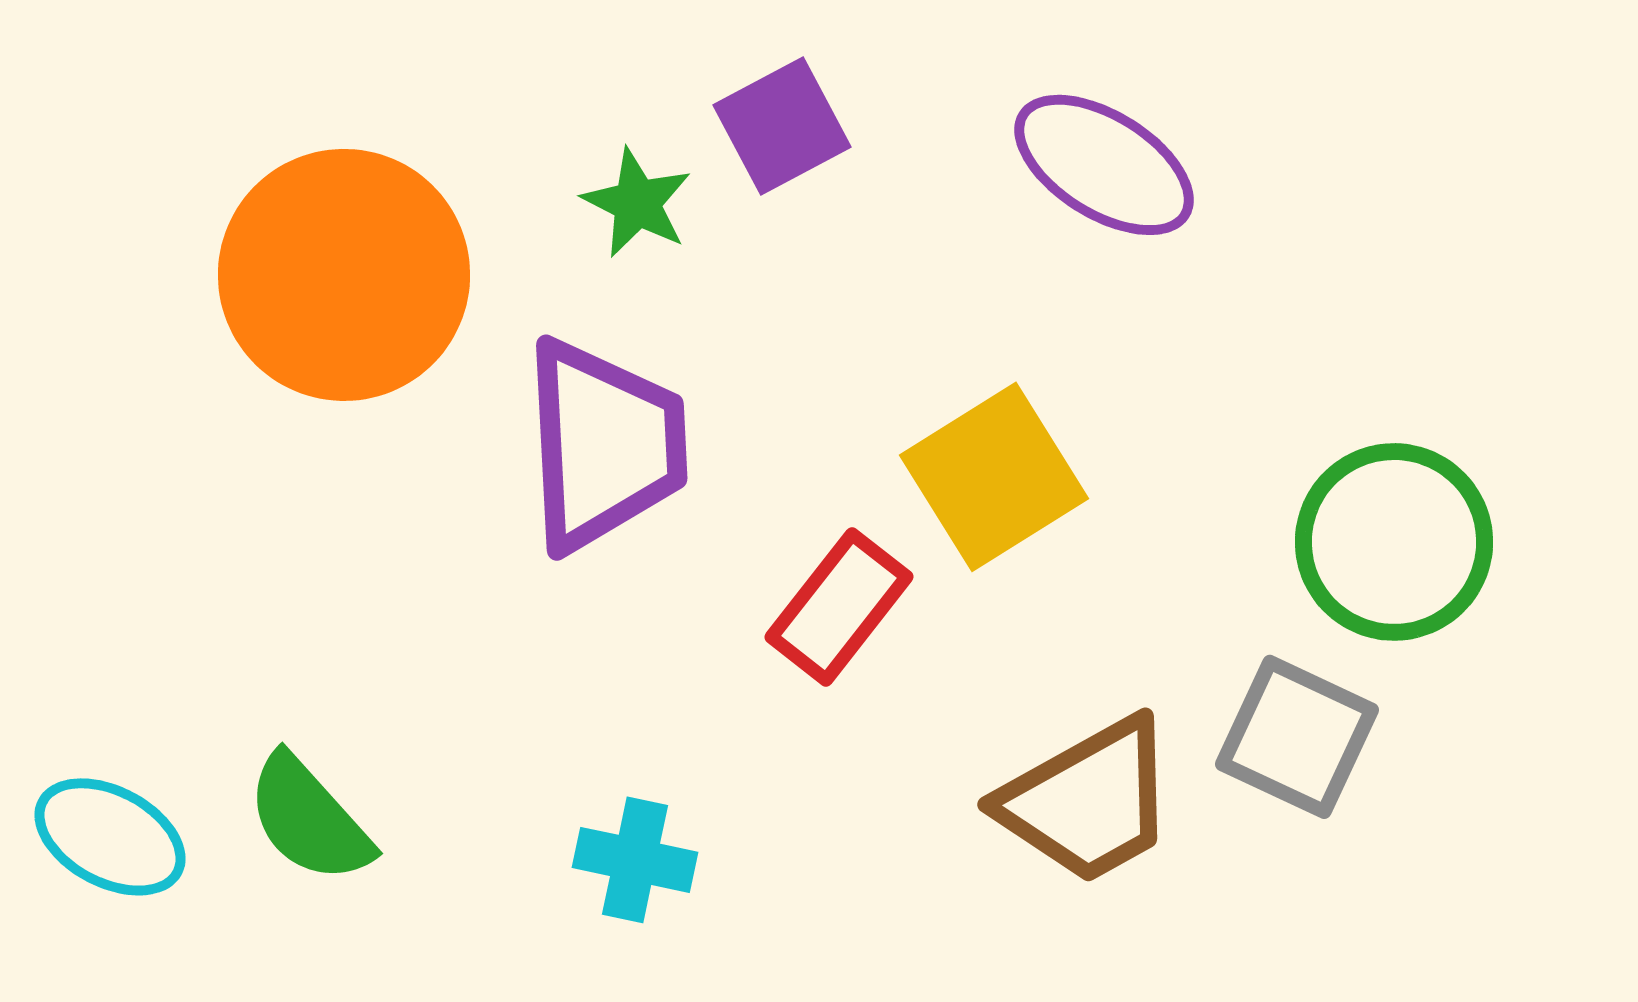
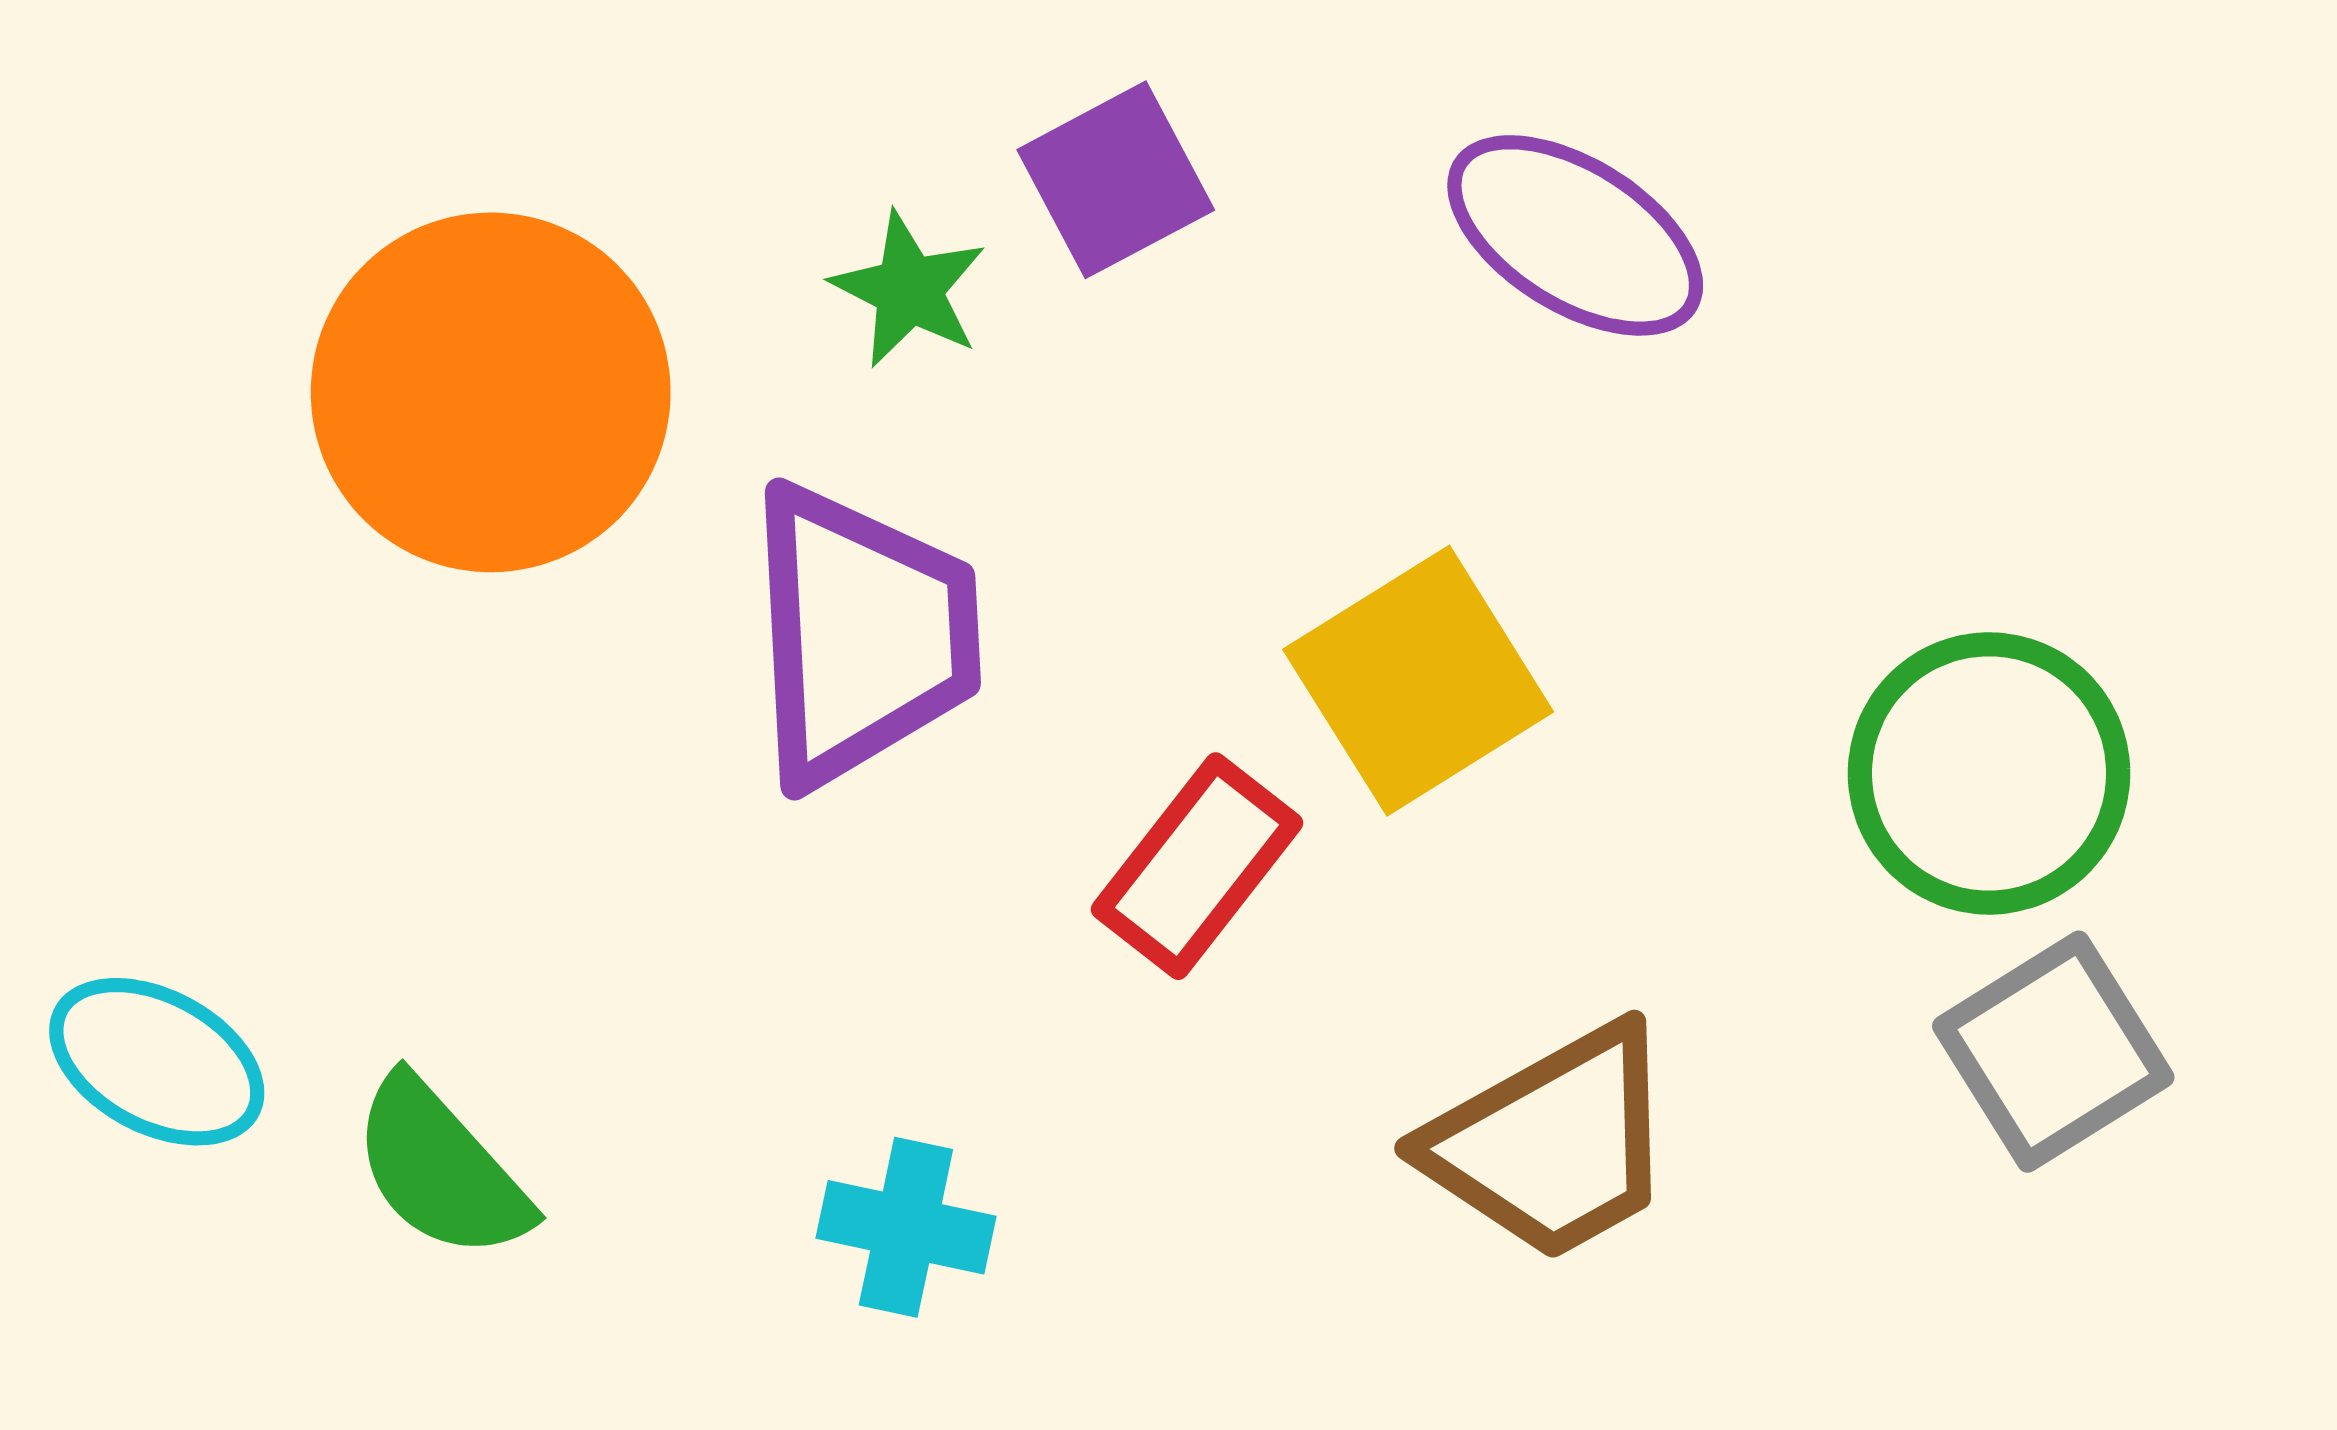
gray square: (1297, 737) -> (2053, 1052), moved, turned 33
cyan ellipse: (110, 837) -> (157, 1062), moved

